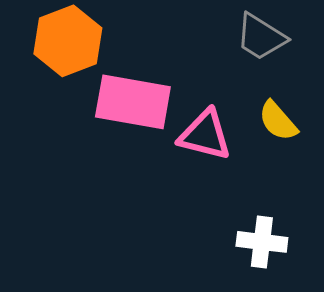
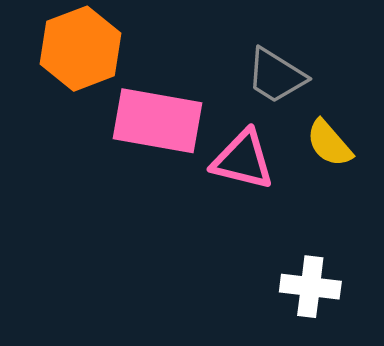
gray trapezoid: (261, 37) -> (276, 76), moved

